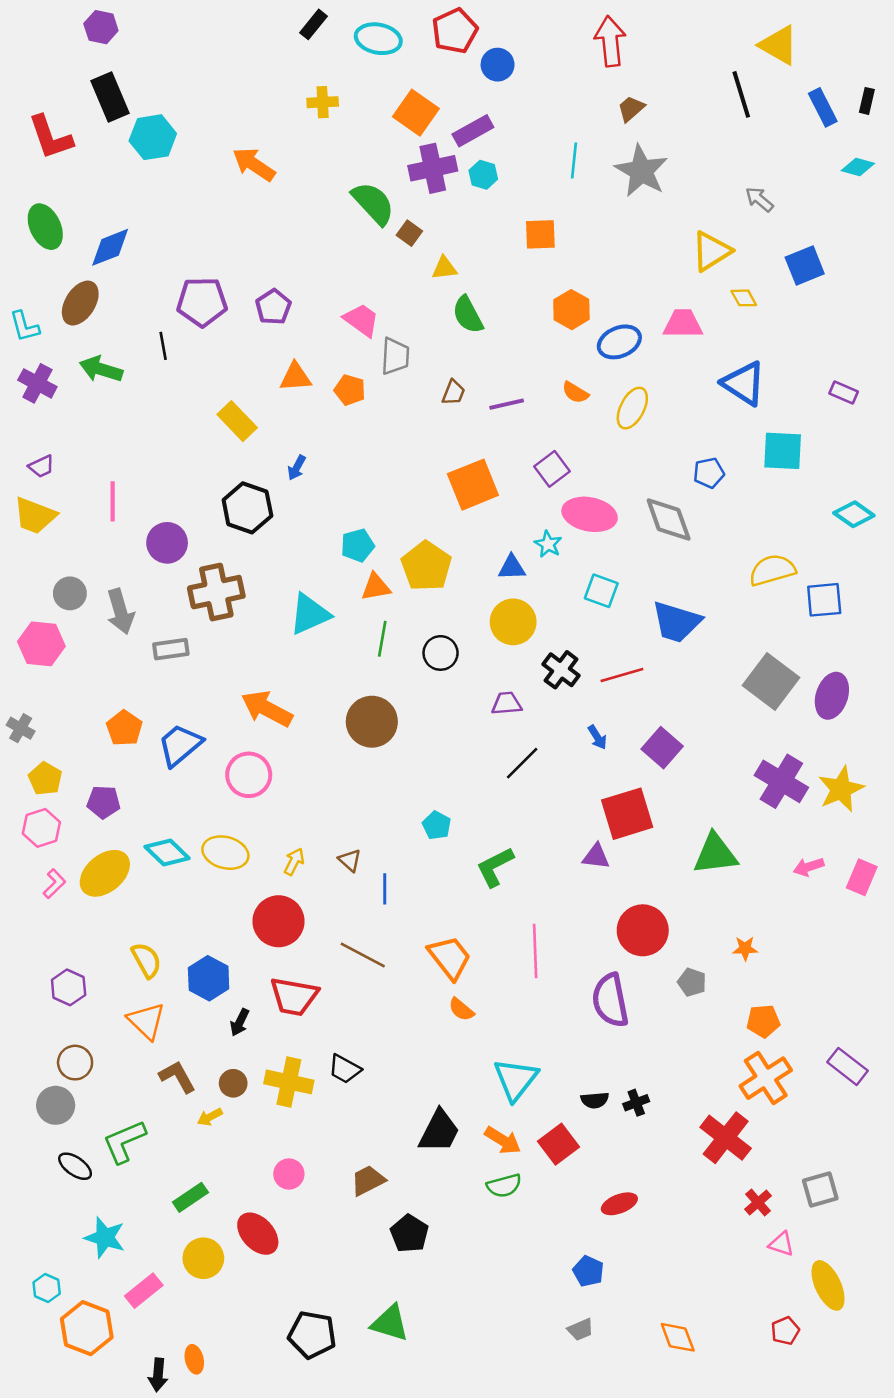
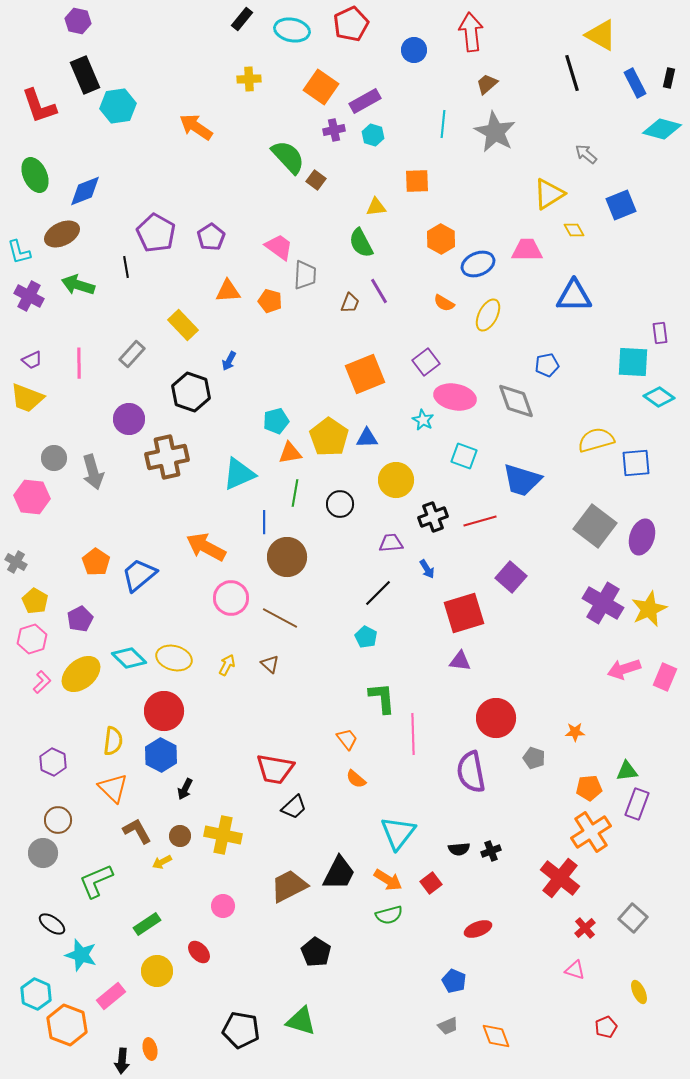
blue circle: (498, 65) -> (414, 50), moved
cyan diamond: (858, 167) -> (662, 129), size x1.5
purple cross: (433, 168) -> (334, 130), size x0.6
yellow triangle: (444, 268) -> (376, 207), moved
purple pentagon: (202, 302) -> (156, 233), turned 30
brown ellipse: (80, 303) -> (62, 234), turned 32
blue triangle: (744, 383) -> (574, 296), turned -33
purple rectangle: (844, 392) -> (660, 333), moved, turned 60
purple line: (507, 404) -> (379, 291), moved, turned 72
cyan square: (783, 451) -> (633, 362), moved
pink line: (113, 501) -> (79, 363), moved
blue triangle: (512, 567) -> (367, 438), moved
gray rectangle: (171, 649) -> (132, 354), moved, turned -40
black cross: (561, 670) -> (433, 517), turned 32
blue arrow: (597, 737) -> (427, 569), moved
black line: (522, 763) -> (378, 593), moved
pink circle: (249, 775) -> (231, 598), moved
purple pentagon: (104, 802) -> (80, 619), turned -30
red square: (627, 814) -> (464, 613), moved
cyan pentagon: (437, 825) -> (366, 637), moved
green triangle: (715, 854) -> (627, 771), moved, size x0.6
green L-shape: (495, 867) -> (382, 698), moved, turned 112
pink arrow: (809, 867) -> (624, 669), size x1.4
blue line: (385, 889) -> (264, 522), moved
red circle: (279, 921) -> (164, 711), moved
brown line: (363, 955) -> (280, 618), moved
orange trapezoid: (450, 958) -> (347, 739), size x0.6
yellow semicircle: (146, 960) -> (113, 741), turned 36
red trapezoid: (294, 996) -> (275, 769), moved
purple rectangle: (847, 1066) -> (637, 804), moved, turned 72
black trapezoid: (345, 1069) -> (294, 807), moved, turned -72
red square: (558, 1144) -> (431, 883), size x0.7
black ellipse: (75, 1166) -> (52, 924), moved
brown trapezoid: (368, 1180) -> (289, 886), moved, size x1.4
gray square: (820, 1190) -> (633, 918), turned -32
red ellipse: (258, 1234) -> (199, 952), size x0.7
pink triangle: (781, 1244) -> (575, 970), moved
yellow ellipse: (828, 1285) -> (639, 992), size x0.6
cyan hexagon: (47, 1288) -> (36, 994), size x1.4
orange diamond: (678, 1337) -> (496, 1036), moved

